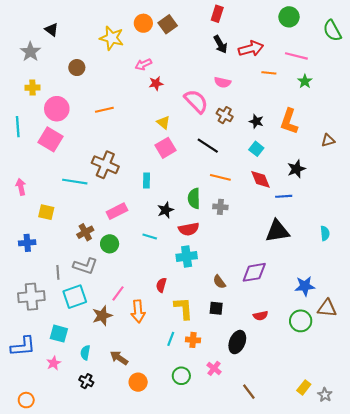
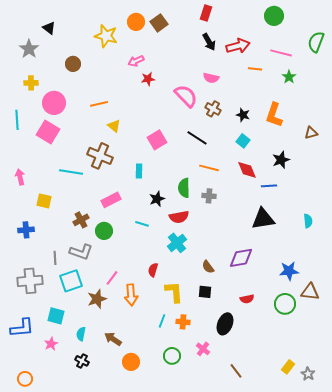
green semicircle: (332, 31) -> (316, 42), moved, turned 50
yellow triangle: (163, 122) -> (114, 126), moved
cyan cross: (187, 257) -> (177, 243), turned -30

